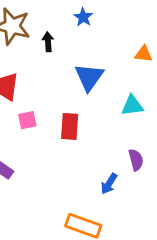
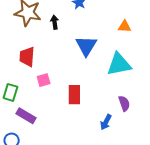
cyan triangle: (132, 106) -> (119, 64), size x1.5
red rectangle: (70, 126) -> (74, 95), moved

